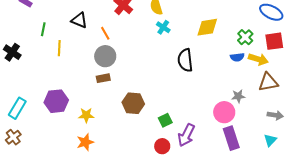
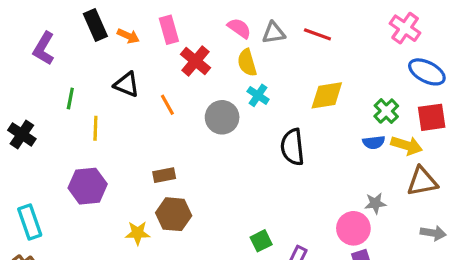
gray circle: (105, 56) -> (222, 117), moved
purple hexagon: (56, 101) -> (88, 186), moved
brown hexagon: (133, 103) -> (174, 214), moved
cyan rectangle: (17, 108) -> (30, 222), turned -50

